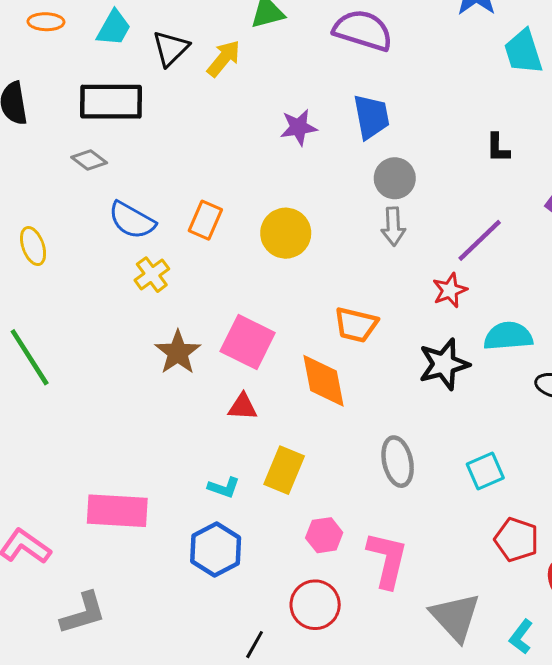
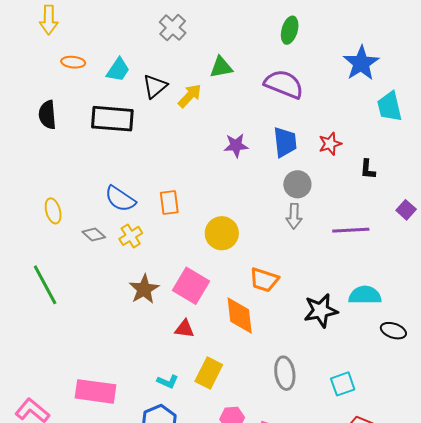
gray diamond: (89, 160) -> (94, 234), moved
orange rectangle: (205, 220) -> (169, 203), turned -35
yellow circle: (286, 233) -> (222, 233), moved
purple line: (480, 240) -> (351, 230), turned 36
red star: (450, 290) -> (330, 144), moved

